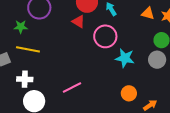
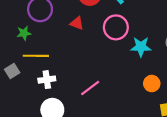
red triangle: (78, 22) -> (77, 23), moved
white cross: (25, 79) -> (47, 80), moved

